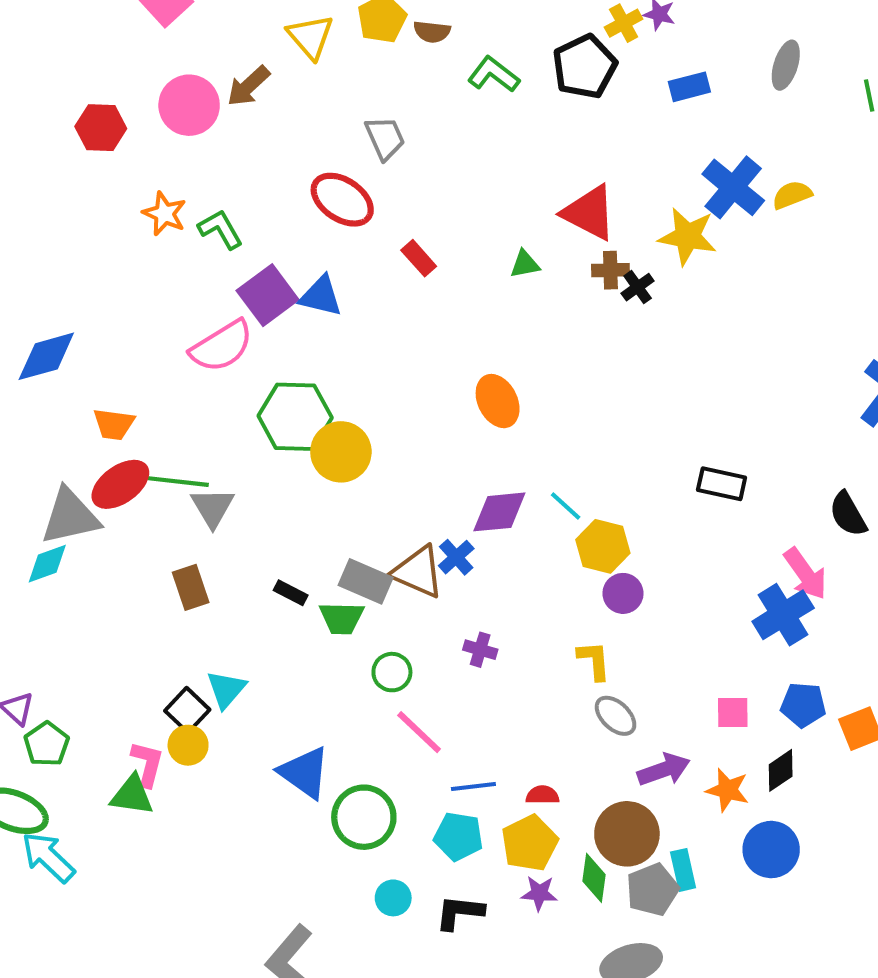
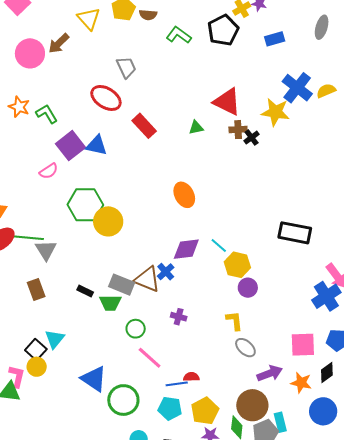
red rectangle: (419, 258) -> (144, 126), size x1.4
pink semicircle: (222, 346) -> (49, 171), size x0.6
black rectangle: (722, 484) -> (295, 233), size x1.4
pink square: (733, 713) -> (303, 345), size x1.5
red semicircle: (542, 795) -> (191, 377), moved

